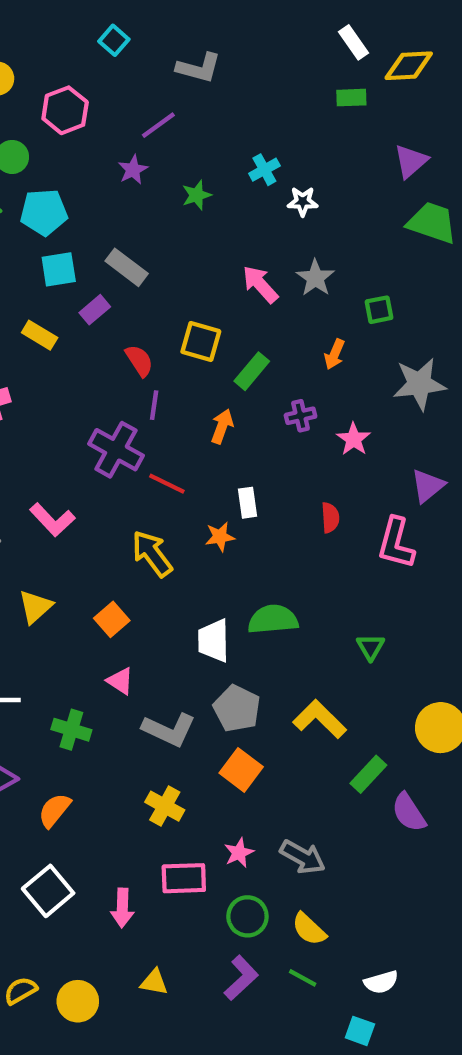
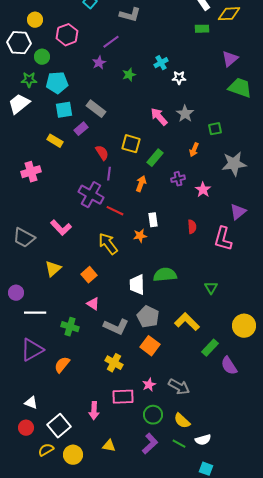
white square: (48, 891) -> (59, 426), moved
white semicircle: (381, 982) -> (203, 440), moved

